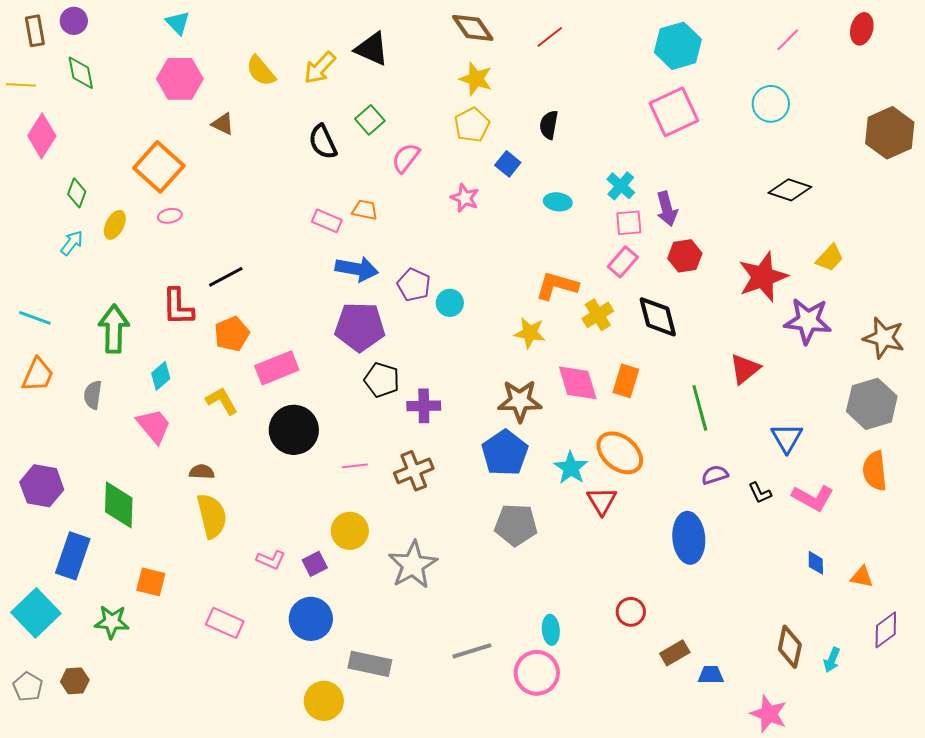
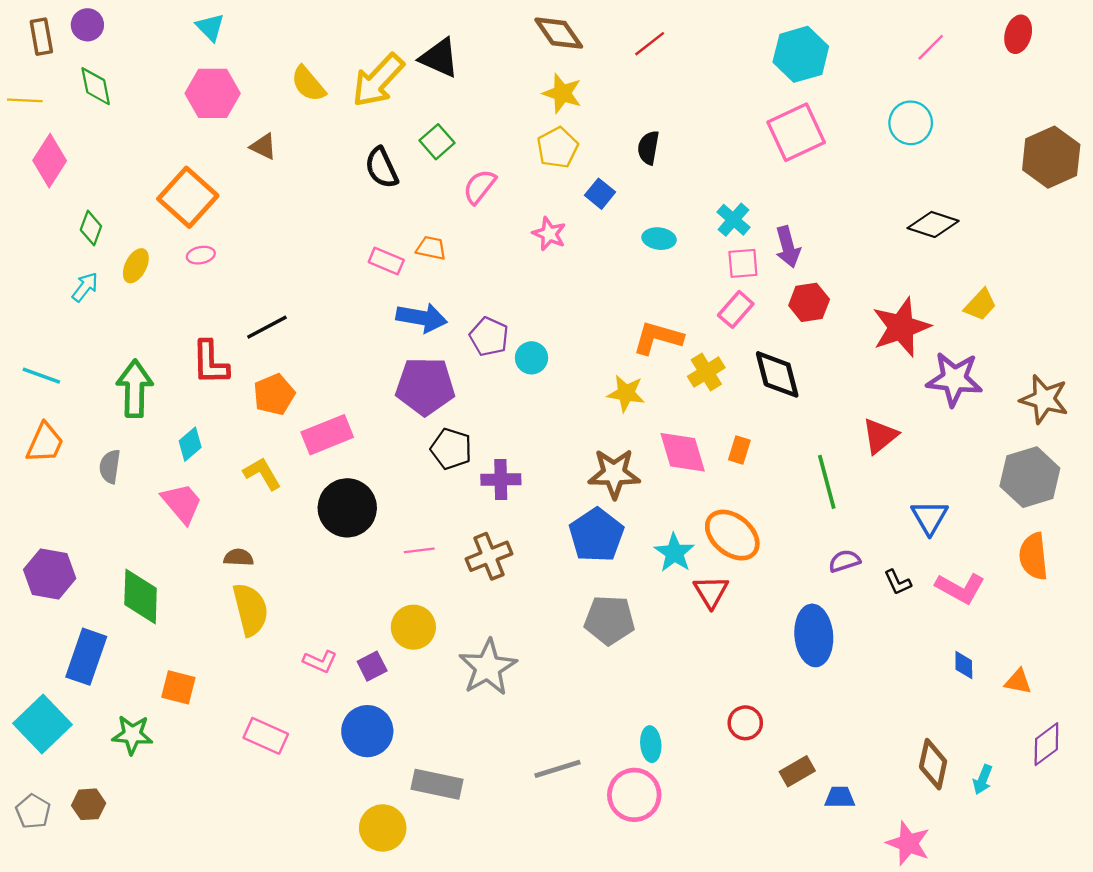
yellow arrow: (320, 68) -> (378, 80), size x1.4
orange rectangle: (626, 381) -> (739, 450), size x0.7

